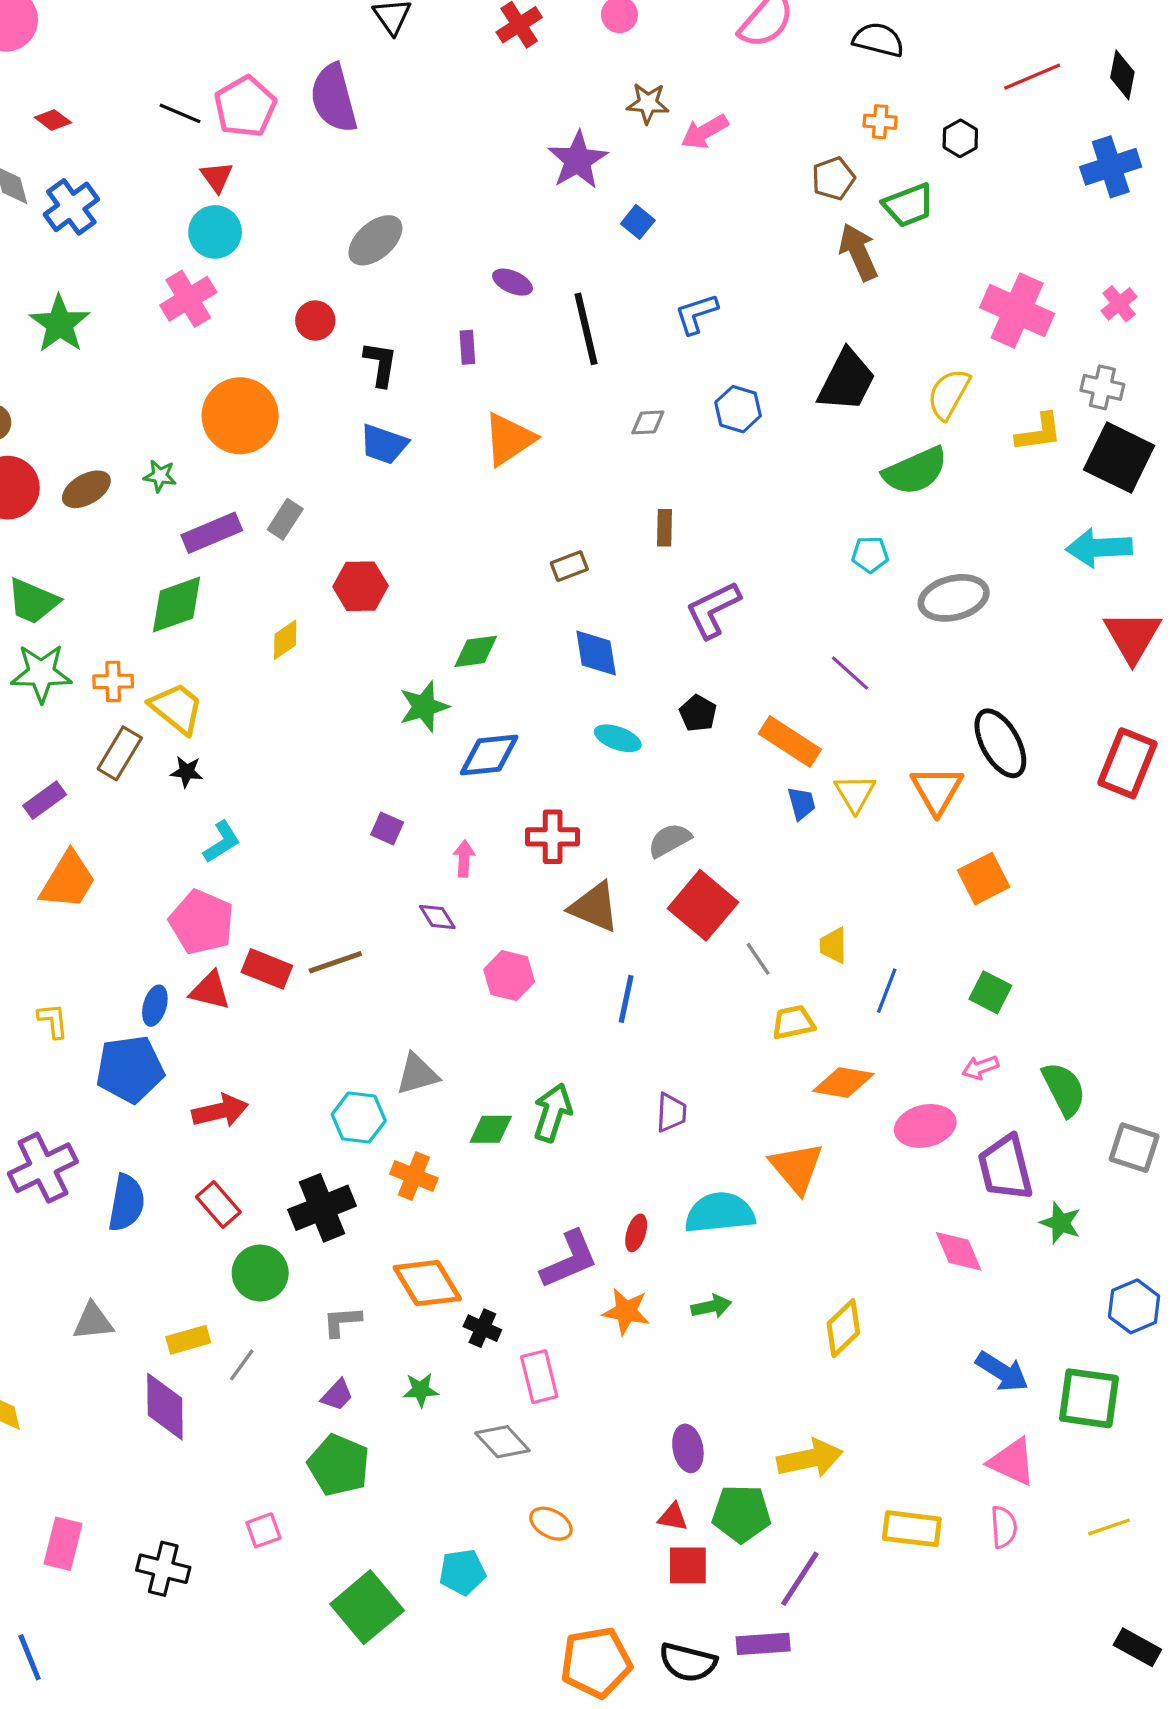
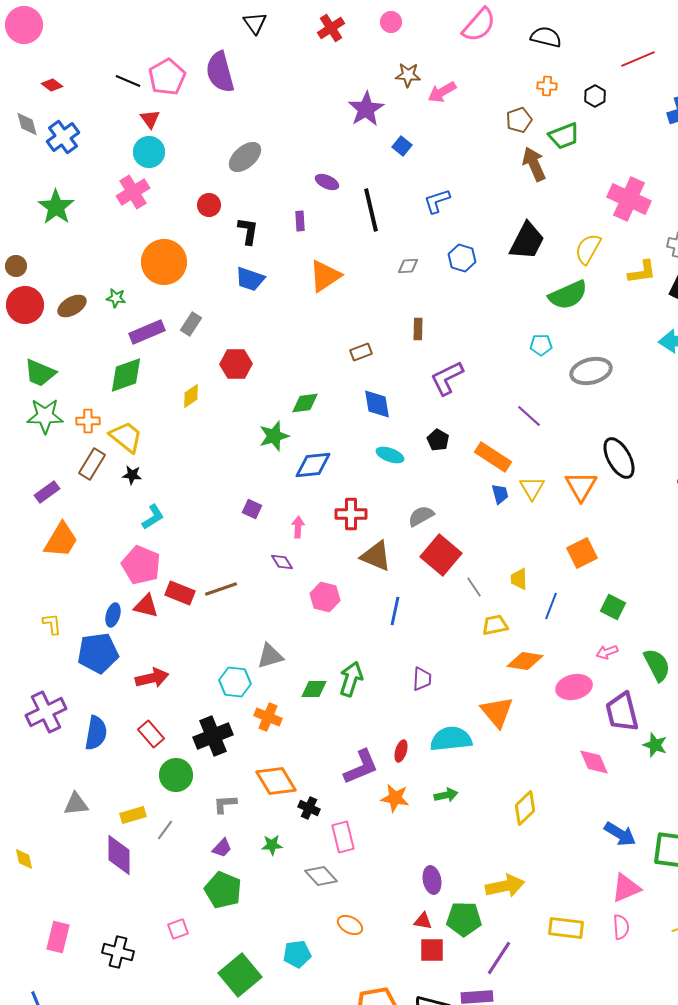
orange square: (984, 879) -> (582, 553), moved
pink triangle: (1012, 1462) -> (626, 888), turned -48

